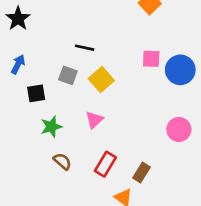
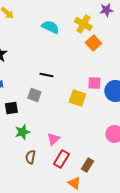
yellow square: (101, 80) -> (77, 98), moved, turned -30
pink triangle: (94, 120) -> (53, 139), moved
brown semicircle: (62, 161) -> (30, 157), turned -120

